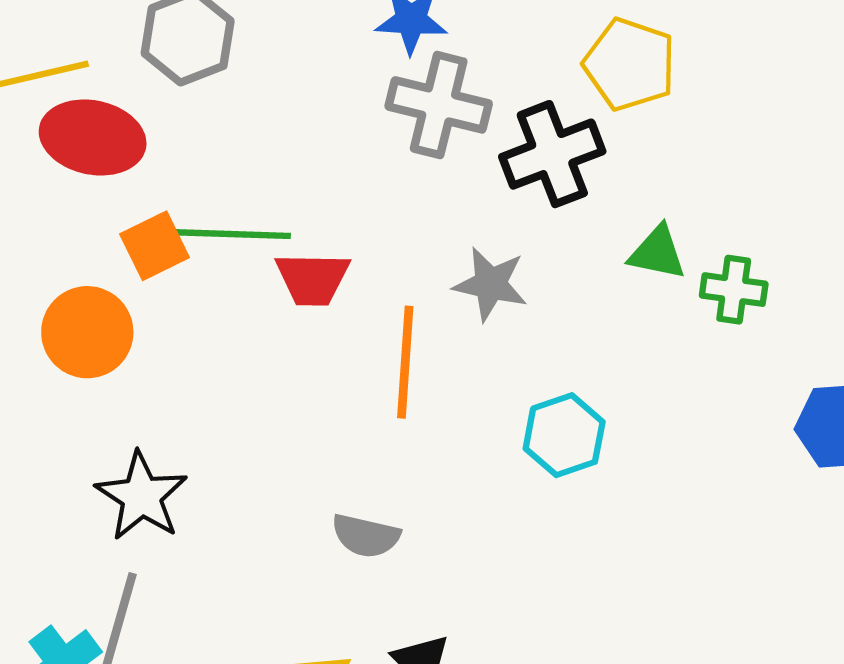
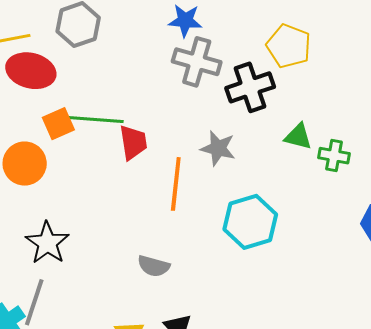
red trapezoid: (313, 279) -> (133, 142), turned -102
cyan hexagon: (564, 435) -> (250, 222), size x1.4

